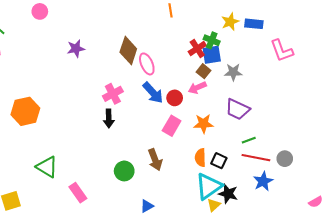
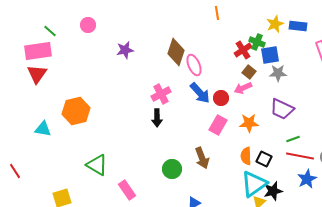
pink circle: (40, 11) -> (88, 25), moved
blue square: (212, 55) -> (270, 55), moved
black star: (228, 194) -> (273, 191), turned -30

